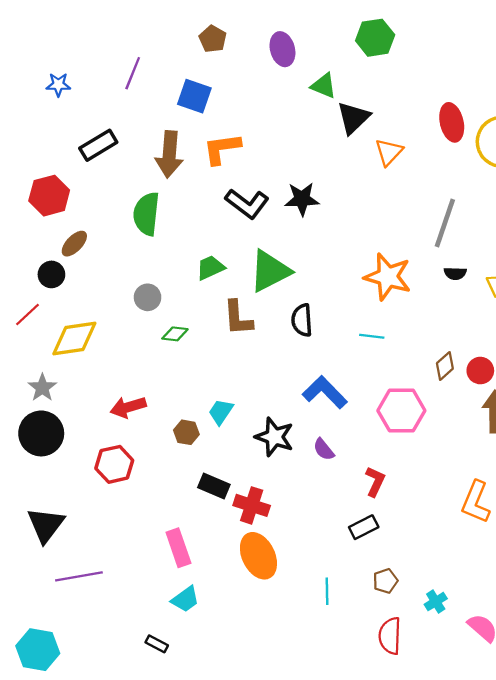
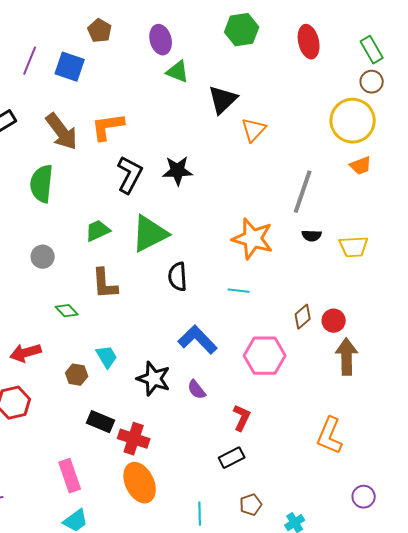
green triangle: (324, 86) -> (178, 72), moved
blue square: (194, 96) -> (70, 67), moved
red ellipse: (452, 122) -> (309, 42), moved
brown arrow: (169, 154) -> (62, 132), turned -42
black L-shape: (247, 204) -> (130, 175), turned -99
brown L-shape: (238, 318) -> (105, 284), moved
green diamond: (175, 334) -> (67, 311), moved, turned 40
cyan trapezoid: (221, 412) -> (107, 357), turned 115

